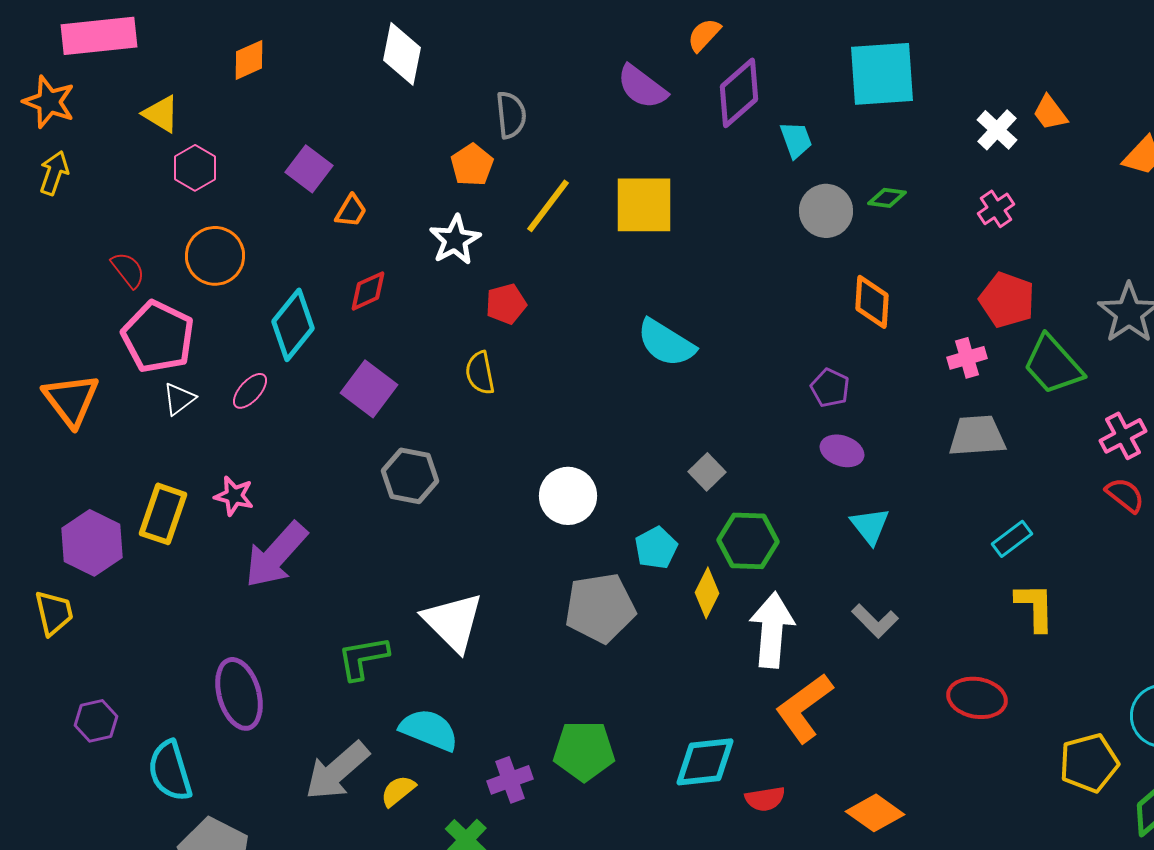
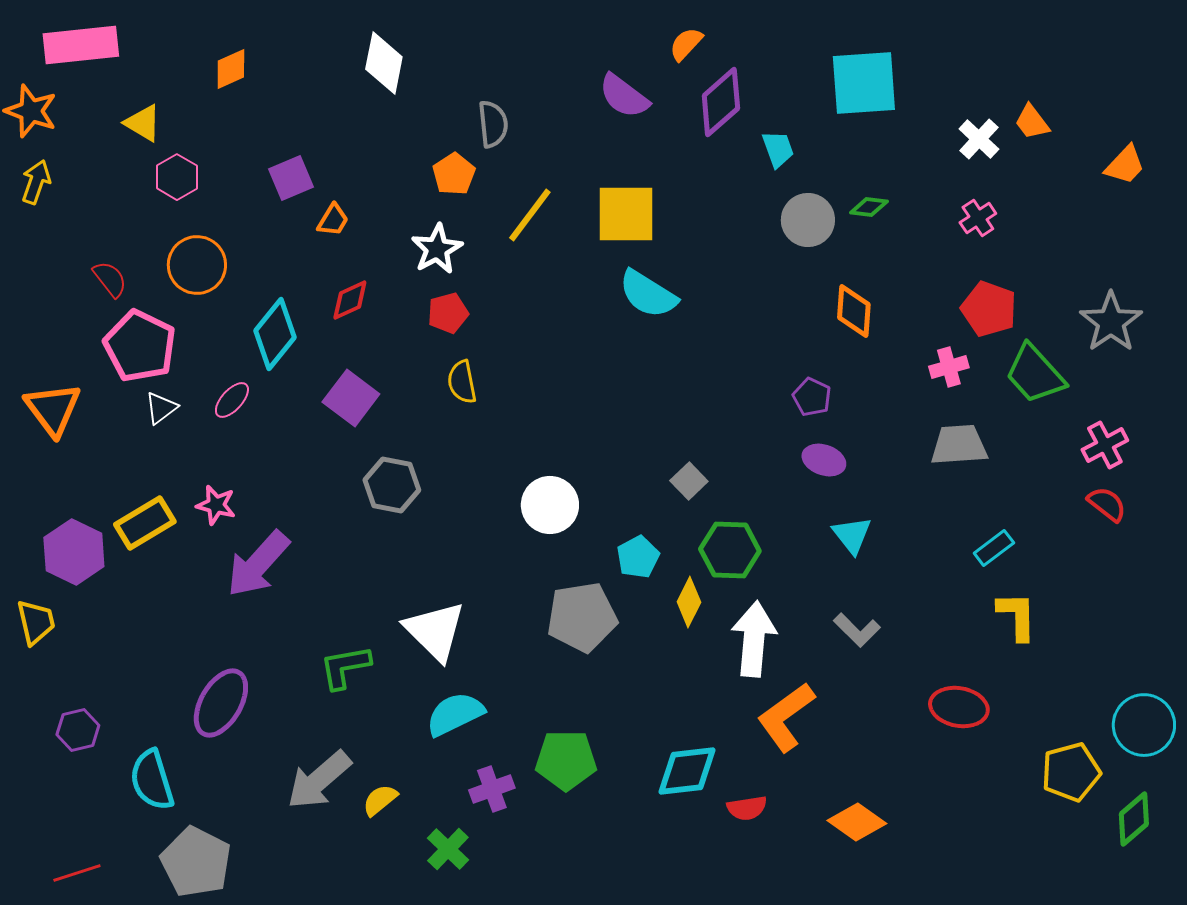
purple square: (309, 169) -> (291, 178), turned 30
red pentagon: (506, 304) -> (448, 313), moved
cyan semicircle: (666, 343) -> (648, 294), moved
yellow rectangle: (163, 514) -> (145, 523), turned 40
purple ellipse: (239, 694) -> (221, 703), turned 46
cyan semicircle: (429, 730) -> (455, 714), moved, turned -48

